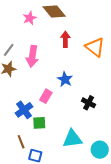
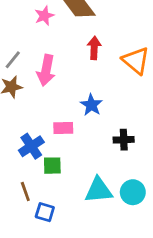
pink rectangle: (46, 96) -> (63, 128), turned 56
black cross: (89, 103) -> (124, 140), turned -32
cyan circle: (100, 150) -> (133, 192), moved

